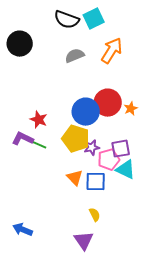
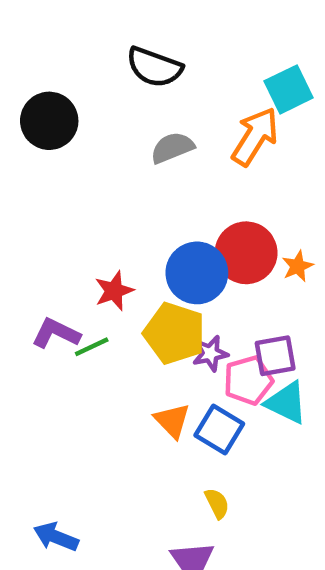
cyan square: (94, 19) -> (289, 89), moved
red star: (39, 120) -> (114, 291), moved, turned 30
green line: (39, 145) -> (92, 347), turned -49
blue square: (96, 182) -> (219, 430), turned 30

